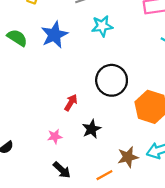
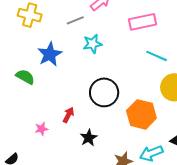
green semicircle: (17, 38) -> (25, 77), moved
pink star: (55, 136) -> (41, 129), moved

